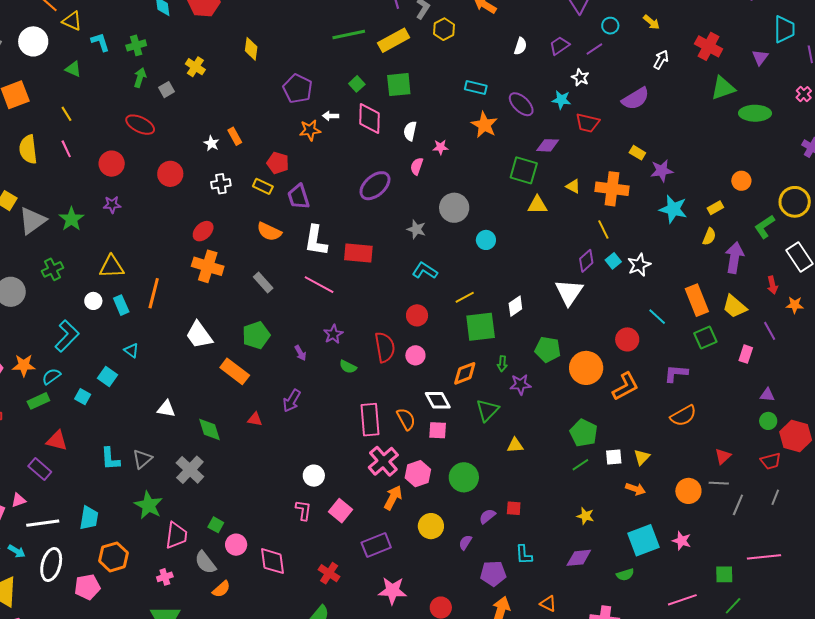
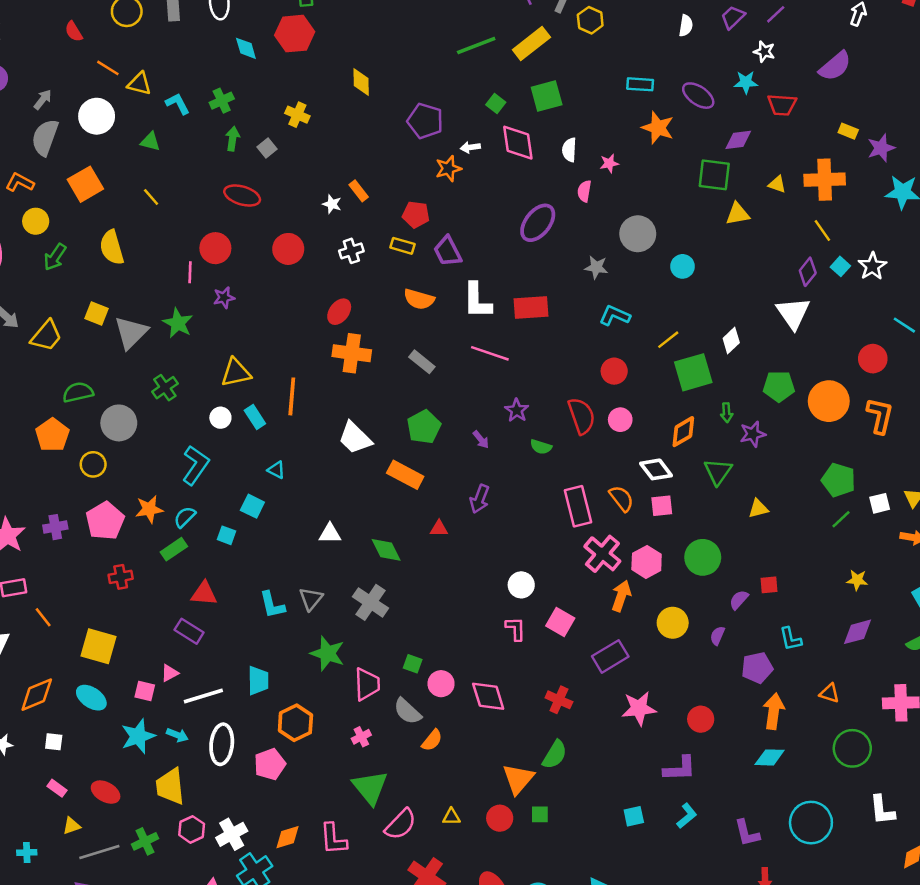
pink line: (66, 149) -> (190, 272), moved, turned 36
orange L-shape: (625, 386) -> (880, 416), turned -40

